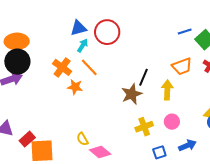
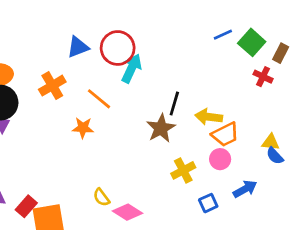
cyan arrow: (83, 46) -> (132, 68), moved, size x1.5
orange trapezoid: (182, 66) -> (225, 134), moved
orange cross: (62, 67) -> (52, 86), moved, turned 30
yellow arrow: (167, 90) -> (209, 117), turned -78

